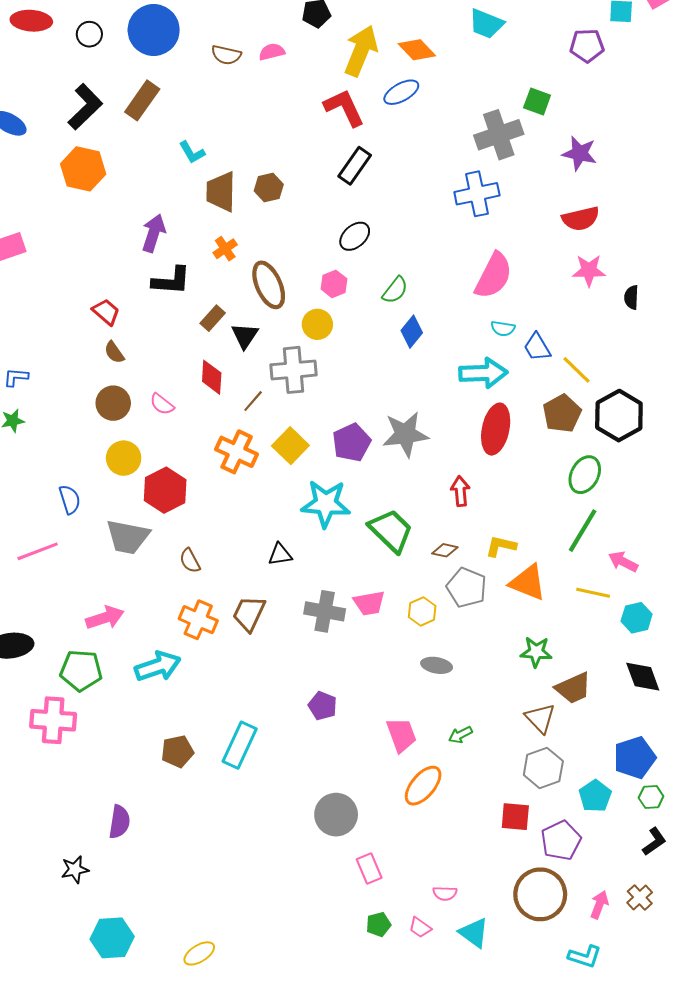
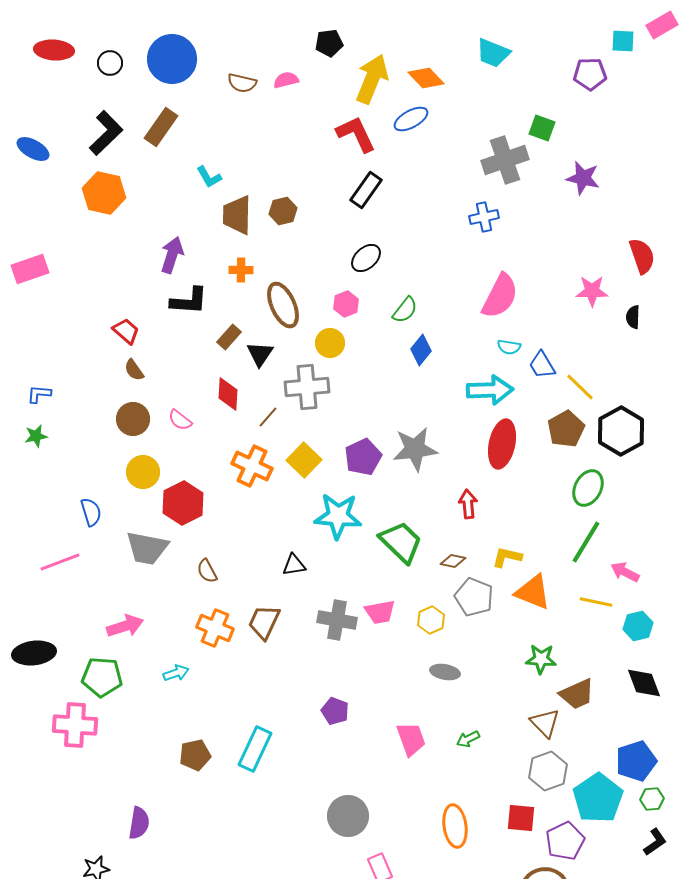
blue cross: (477, 194) -> (484, 217), size x0.7
red semicircle: (581, 219) -> (642, 256), moved, turned -96
orange cross: (225, 249) -> (241, 270), turned 35
cyan arrow: (158, 666) -> (176, 673), size x0.6
orange ellipse: (423, 786) -> (455, 826), moved, turned -48
cyan pentagon: (595, 796) -> (598, 798), size x1.6

